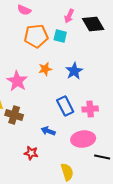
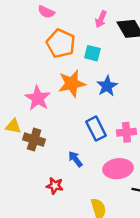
orange pentagon: (36, 36) -> (61, 43), turned 30
cyan square: (60, 36) -> (92, 53), moved
orange star: (45, 69) -> (72, 84), size x1.6
blue arrow: (48, 131) -> (75, 159), turned 32

